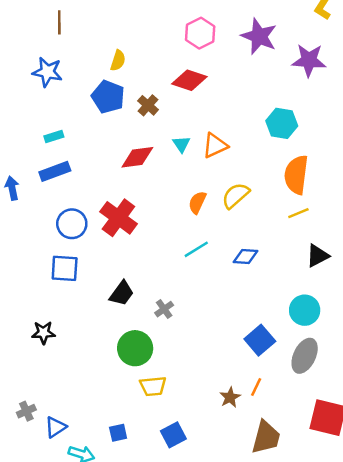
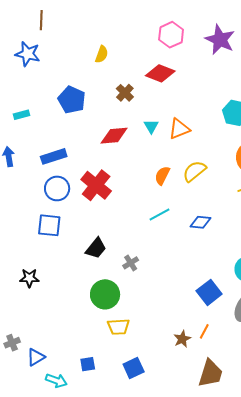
brown line: (59, 22) -> (41, 20), moved
blue star: (47, 72) -> (28, 54), moved
blue pentagon: (108, 97) -> (72, 100), moved
cyan rectangle: (54, 137) -> (21, 115), moved
blue rectangle: (55, 171) -> (54, 156), moved

